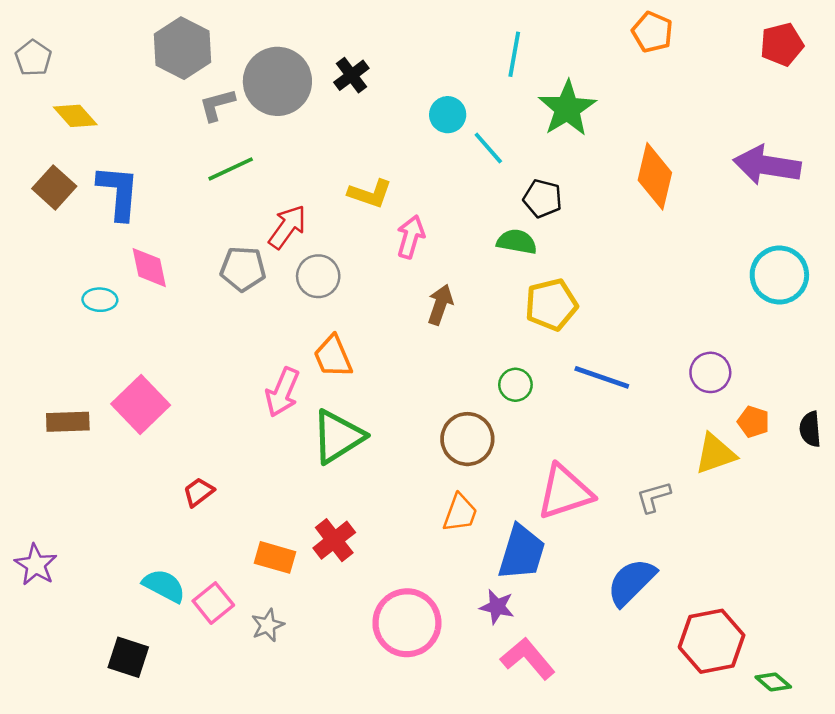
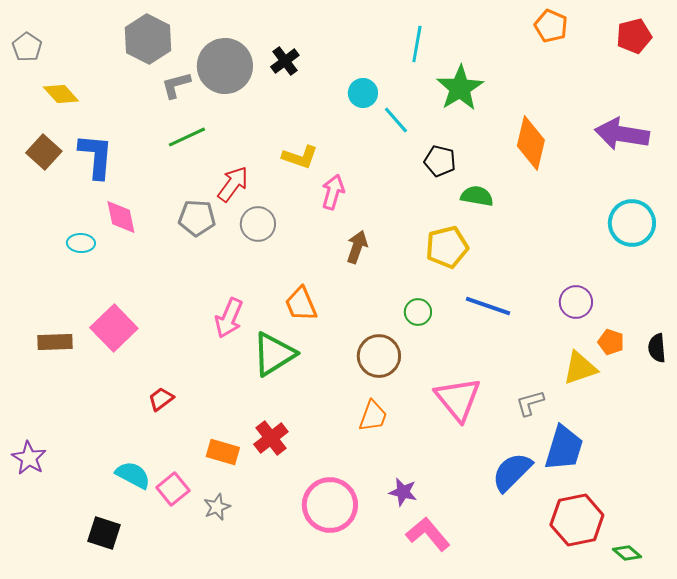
orange pentagon: (652, 32) -> (551, 26), moved
green semicircle: (517, 242) -> (477, 196), moved
orange trapezoid: (333, 356) -> (301, 304), moved
pink triangle: (565, 492) -> (458, 399), turned -51
blue trapezoid: (522, 552) -> (564, 448), moved

